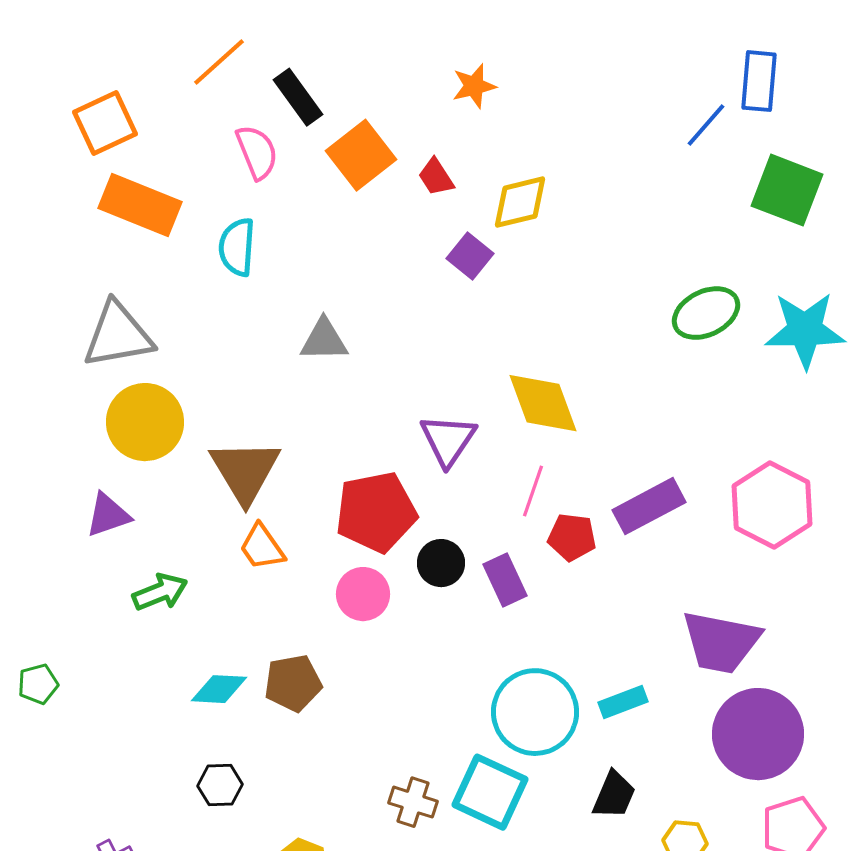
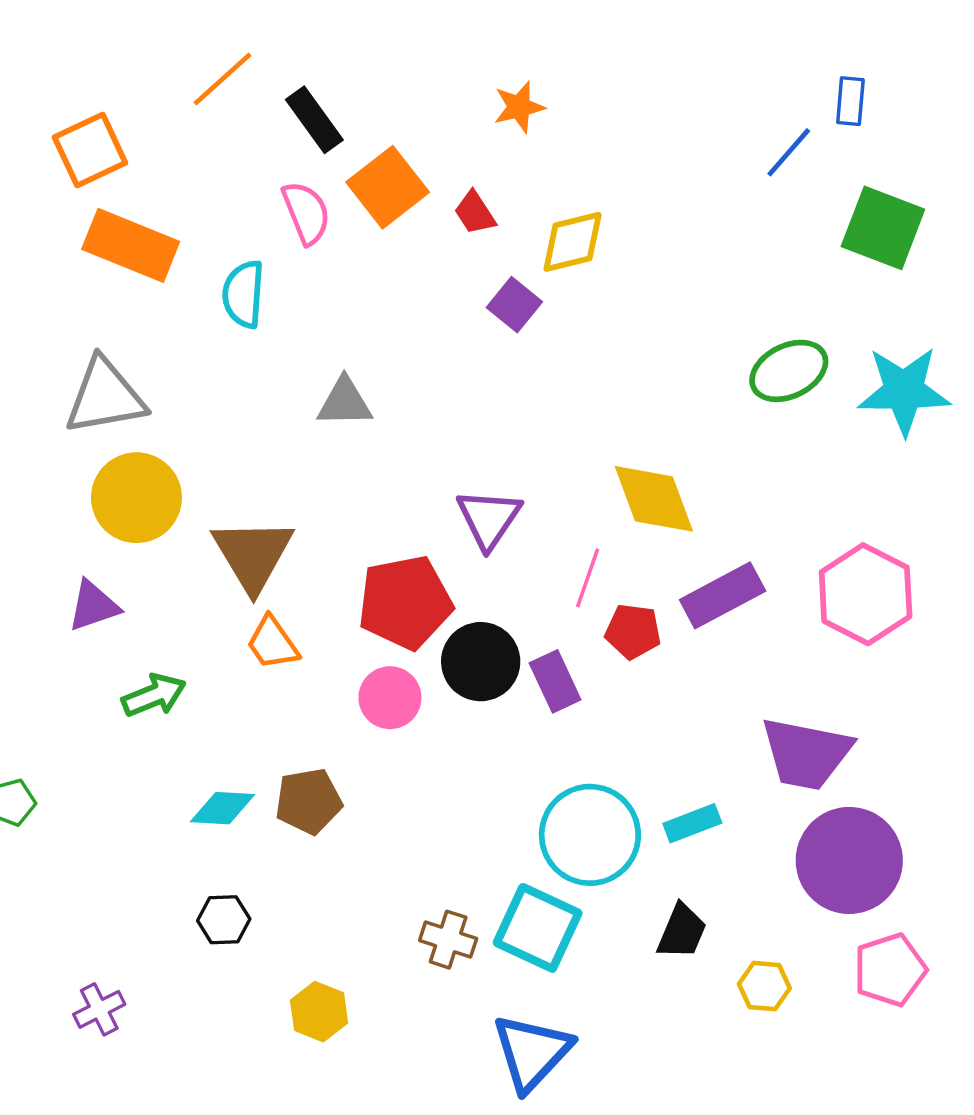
blue rectangle: (759, 81) -> (850, 101), size x0.7
pink semicircle: (257, 152) -> (306, 213), moved
yellow diamond: (543, 403) -> (654, 499), moved
black circle: (441, 563) -> (481, 662), size x1.4

